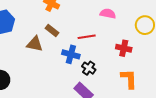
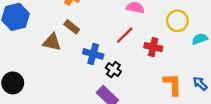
red line: (87, 37) -> (125, 35), moved, turned -36
orange L-shape: (129, 79) -> (173, 84), moved

